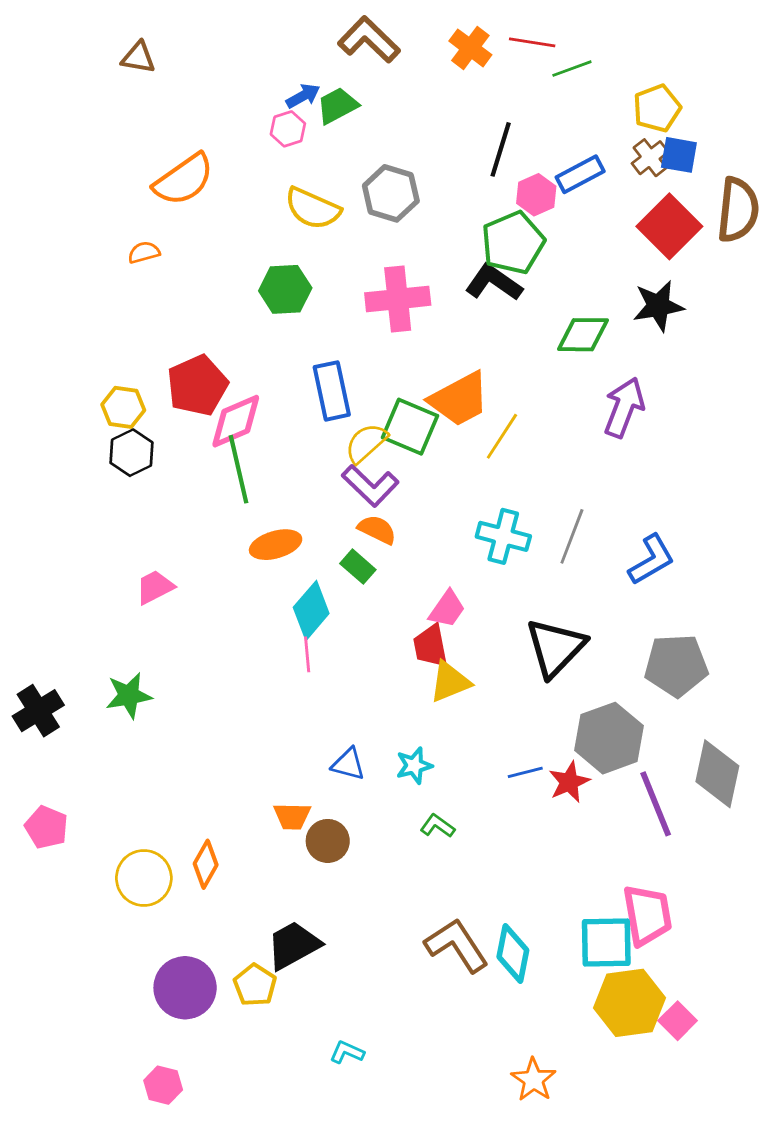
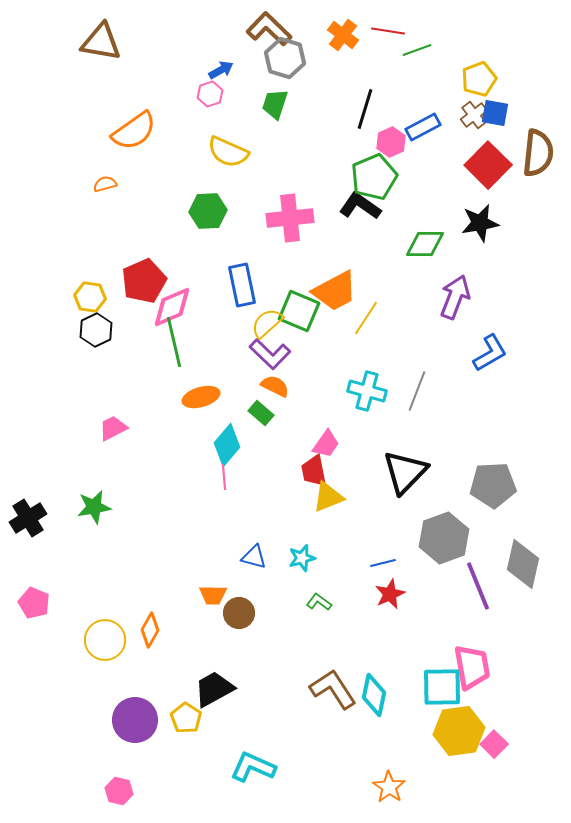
brown triangle: (138, 58) -> (101, 42), size x1.6
green trapezoid: (337, 106) -> (275, 104), moved, turned -44
gray hexagon: (391, 193) -> (285, 58), moved
blue L-shape: (651, 560) -> (490, 353), moved
red star: (569, 782) -> (390, 594), moved
cyan L-shape: (347, 1052) -> (253, 767), size x1.8

